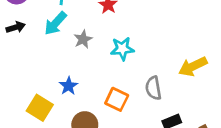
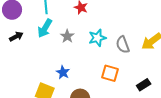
gray semicircle: (153, 88) -> (123, 45), moved
orange square: (117, 99) -> (110, 73), moved

